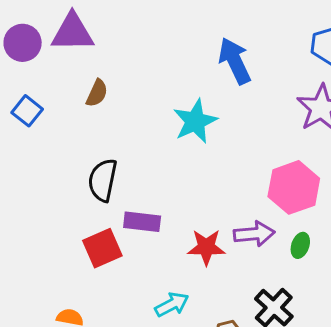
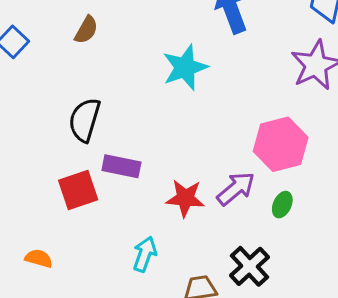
purple arrow: (254, 234) -> (236, 189), turned -39
cyan arrow: (172, 305) -> (145, 254), turned -48

